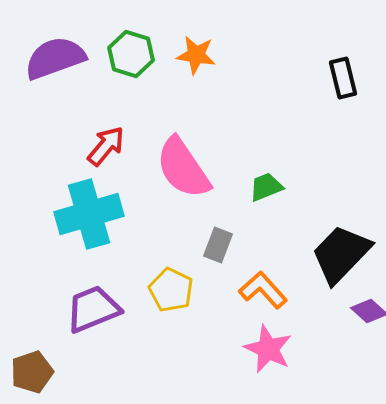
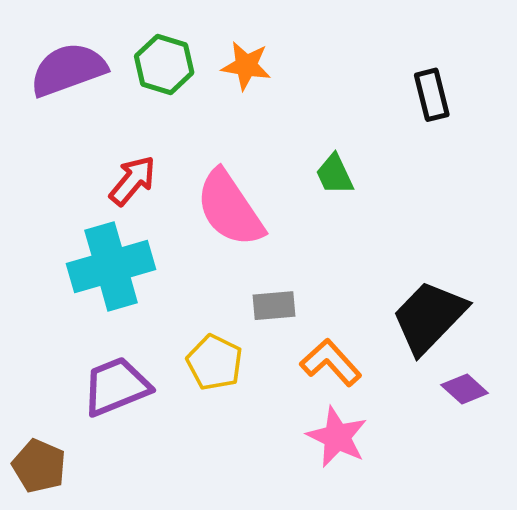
green trapezoid: (266, 187) -> (335, 174), moved, turned -93
gray rectangle: (218, 245) -> (274, 306), turned 64
brown pentagon: (32, 372) -> (39, 466), turned -30

